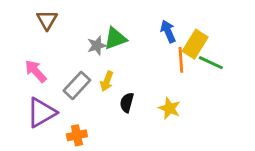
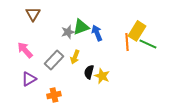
blue arrow: (168, 31) -> (97, 33), moved
yellow star: (169, 108) -> (102, 76), moved
purple triangle: (41, 113) -> (29, 79), size x0.7

